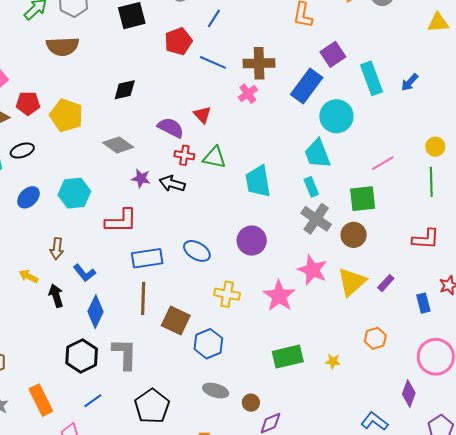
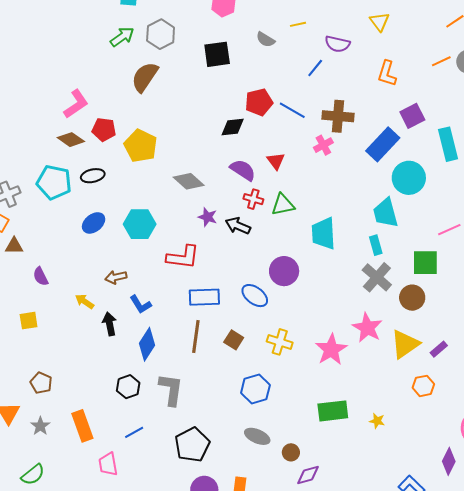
blue line: (214, 18) -> (315, 68), moved
red pentagon: (178, 41) -> (259, 102), moved
brown semicircle: (63, 46) -> (145, 77), turned 120
black diamond: (125, 90) -> (233, 127), moved
green triangle: (214, 157) -> (283, 205), turned -30
purple circle: (252, 241) -> (284, 271), moved
brown arrow: (57, 249) -> (116, 277), turned 65
brown square: (176, 321) -> (234, 340), moved, size x0.7
orange hexagon: (375, 338) -> (423, 386), moved
black hexagon: (82, 356) -> (128, 387), size x0.7

